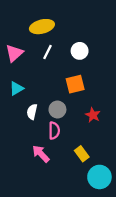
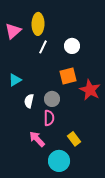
yellow ellipse: (42, 27) -> (38, 24), turned -75
pink triangle: (14, 53) -> (13, 31), moved
red star: (93, 115) -> (90, 90), moved, size x1.5
cyan circle: (99, 177) -> (59, 161), moved

